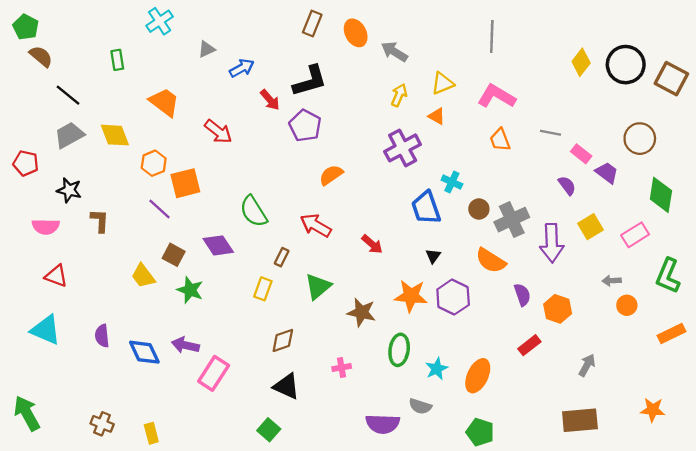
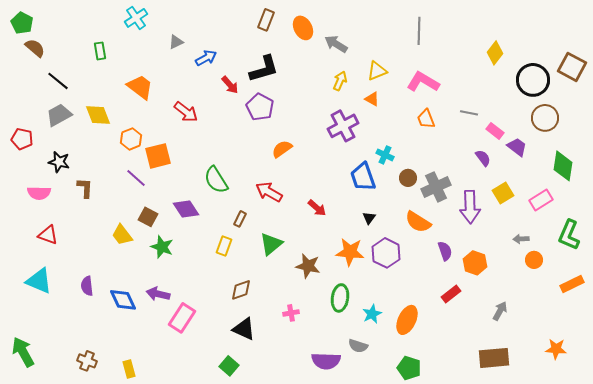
black circle: (626, 65) -> (533, 80), moved

